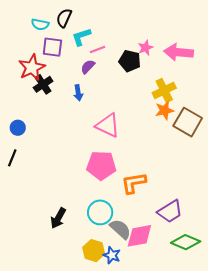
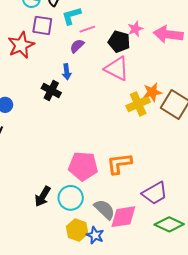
black cross: (43, 84) -> (51, 91), moved, turned -30
yellow cross: (164, 90) -> (138, 104), moved
pink triangle: (108, 125) -> (117, 69), moved
pink pentagon: (101, 165) -> (83, 166), moved
cyan circle: (100, 212) -> (71, 198), moved

